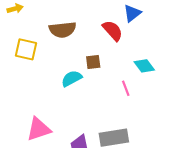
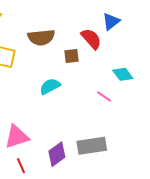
brown square: (93, 62) -> (71, 56), moved
pink line: (126, 88) -> (104, 97), turned -35

